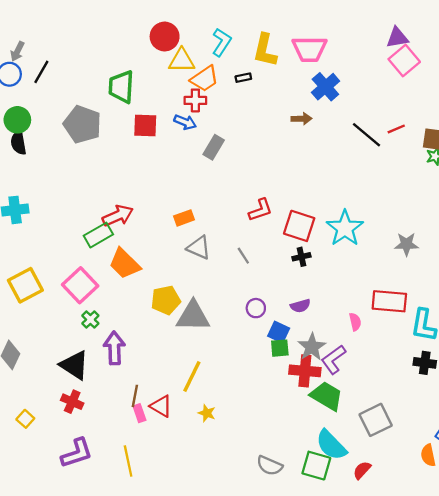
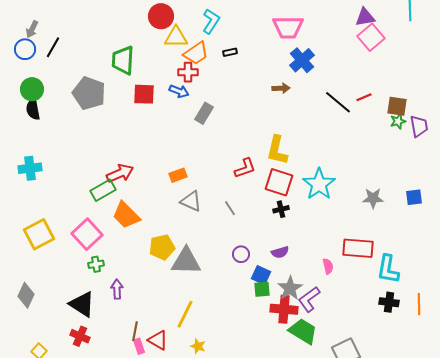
yellow L-shape: (265, 50) -> (277, 150), moved
green cross: (90, 320) -> (96, 264), turned 35
purple arrow: (114, 348) -> (117, 289), size x0.7

